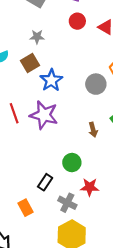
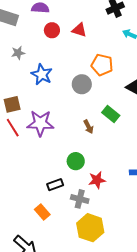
brown square: (30, 63) -> (12, 104), moved, turned 30
blue star: (51, 80) -> (42, 74), moved
black rectangle: (45, 182) -> (55, 185), turned 49

